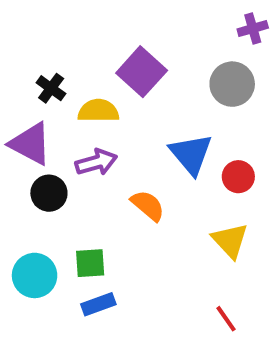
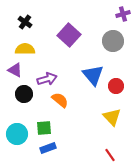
black cross: (51, 88) -> (25, 22), moved
yellow semicircle: (98, 111) -> (25, 49), moved
purple triangle: (30, 144) -> (15, 70), size x0.7
orange semicircle: (148, 205) -> (60, 100), moved

